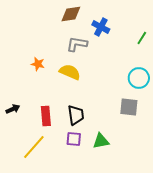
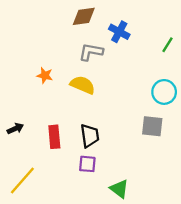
green triangle: (101, 141) -> (119, 189), moved, turned 48
yellow line: (34, 147) -> (22, 180), moved

